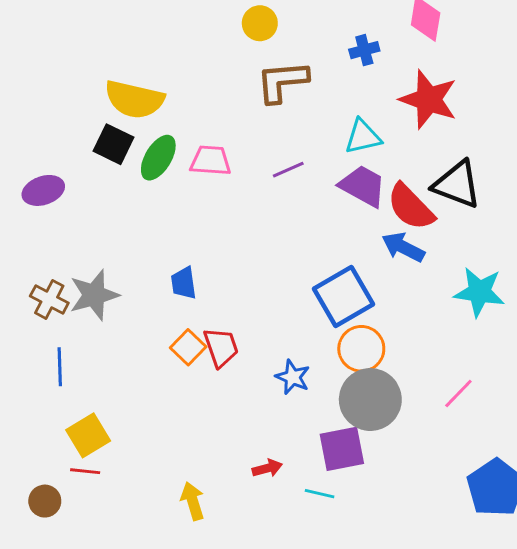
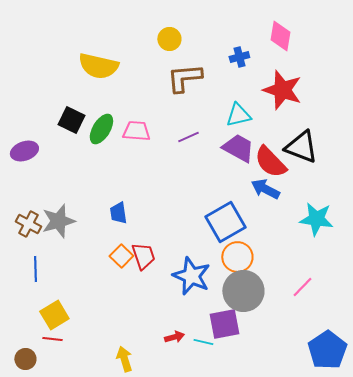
yellow semicircle: (134, 99) -> (98, 66), moved
blue star: (293, 377) -> (191, 276), size x1.6
cyan line: (320, 494) -> (203, 342), moved

